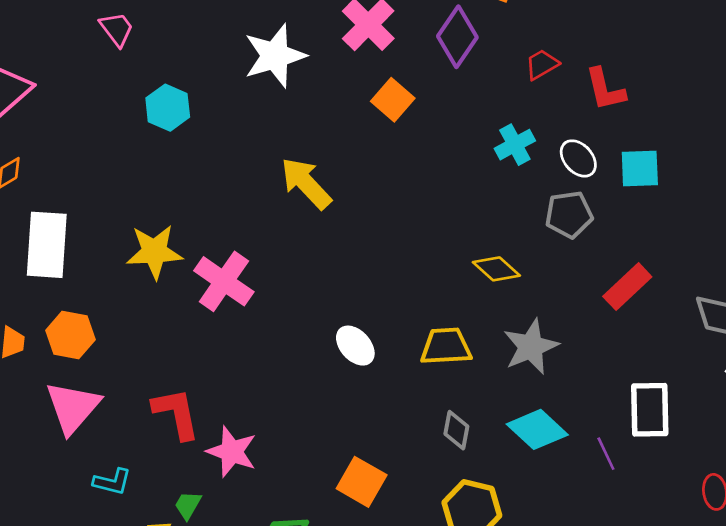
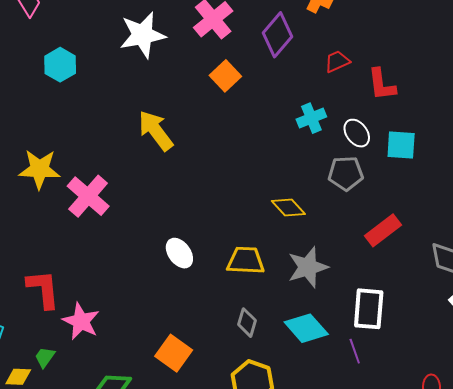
white rectangle: (650, 410) -> (369, 309), moved

